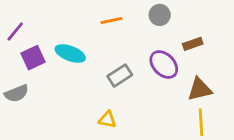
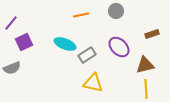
brown rectangle: (193, 44) -> (152, 34), moved
cyan ellipse: (70, 53) -> (65, 44), moved
yellow triangle: (107, 120) -> (93, 83), moved, size x1.5

